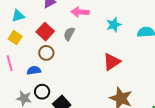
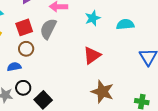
red square: (45, 32) -> (24, 27), turned 30
gray semicircle: (69, 34) -> (48, 29), size x1.5

